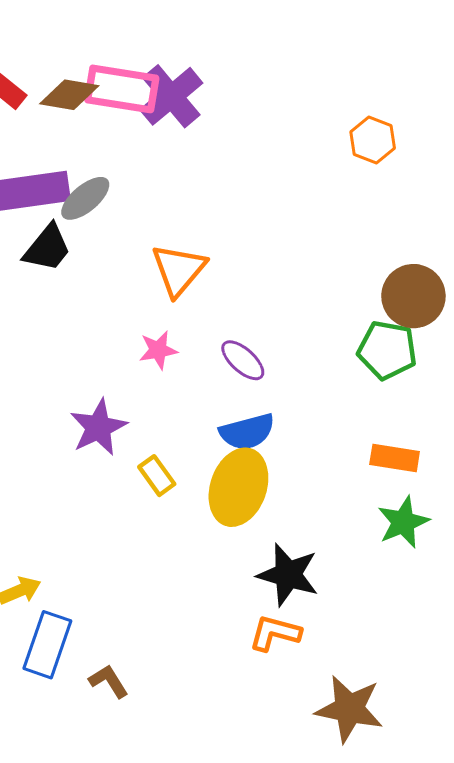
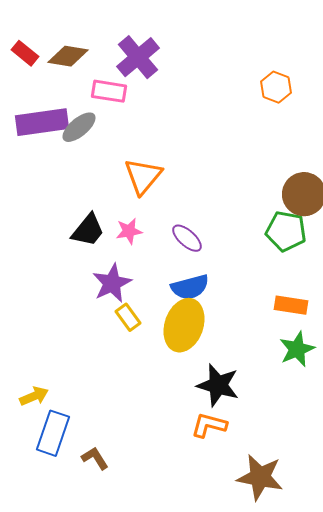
pink rectangle: (122, 89) -> (109, 91), moved, size x0.7
black trapezoid: (47, 248) -> (88, 230), moved
purple star: (98, 427) -> (112, 283), moved

